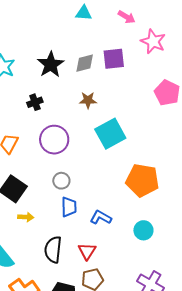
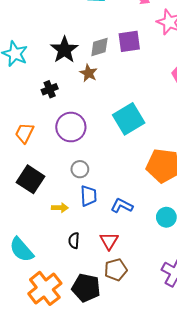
brown star: (88, 100) -> (89, 73), moved, turned 30
yellow arrow: (26, 217) -> (60, 208), moved
black semicircle: (53, 250) -> (74, 241), size x0.6

